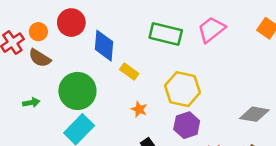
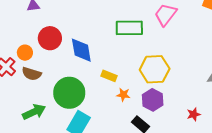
yellow rectangle: (129, 71) -> (109, 76), moved
green arrow: (31, 103) -> (34, 112), size x1.6
purple hexagon: (187, 125) -> (153, 100), moved

